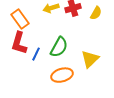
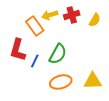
orange rectangle: (20, 19) -> (35, 26), moved
yellow triangle: (90, 59) -> (93, 81), moved, turned 42

